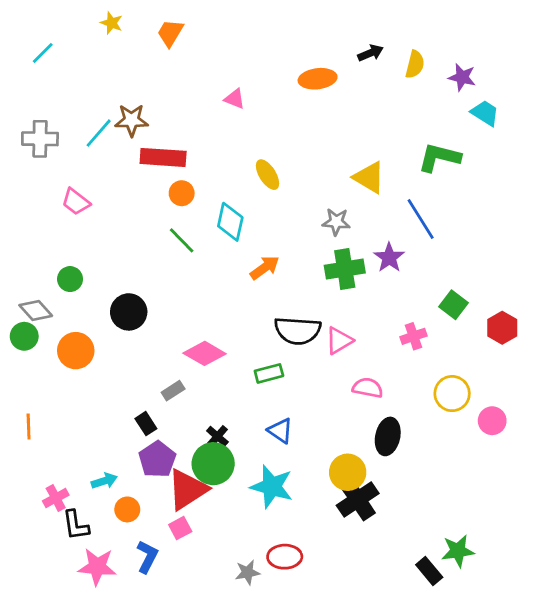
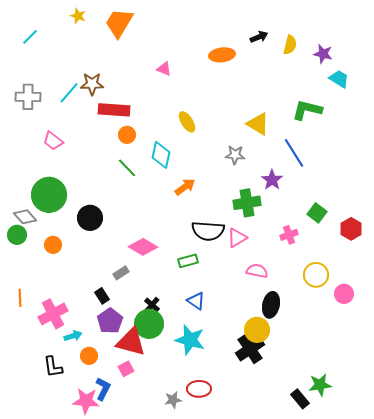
orange trapezoid: (170, 33) -> (119, 23), size x1.5
green cross: (345, 269) -> (247, 203), moved
green circle: (70, 279) -> (49, 195), size x2.0
orange circle: (76, 351) -> (53, 245), size x0.7
yellow circle: (348, 472) -> (257, 330), moved
red triangle: (187, 489) -> (131, 342), turned 48
pink cross: (56, 498) -> (53, 314), moved, size x1.6
pink star: (97, 567) -> (86, 401), moved

